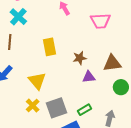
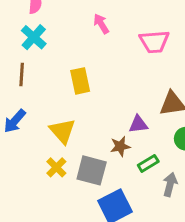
brown star: (80, 58) -> (120, 146), moved
gray square: (57, 108) -> (92, 170), turned 35
green rectangle: (84, 110) -> (148, 163), moved

